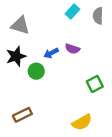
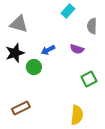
gray semicircle: (98, 16) -> (92, 26), moved
purple semicircle: (72, 49) -> (77, 49), moved
yellow semicircle: (82, 122) -> (77, 115), turned -54

